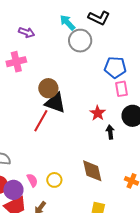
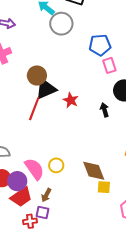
black triangle: (55, 103) -> (46, 89), turned -35
red star: (98, 113) -> (71, 100), moved
brown diamond: (92, 171) -> (94, 171), moved
pink semicircle: (32, 180) -> (34, 169), size x1.6

